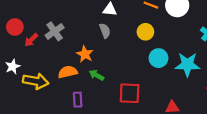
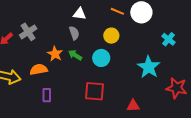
cyan circle: (158, 58) -> (101, 58), moved
cyan star: (187, 64) -> (149, 67), turned 30
green arrow: (96, 75) -> (75, 55), moved

